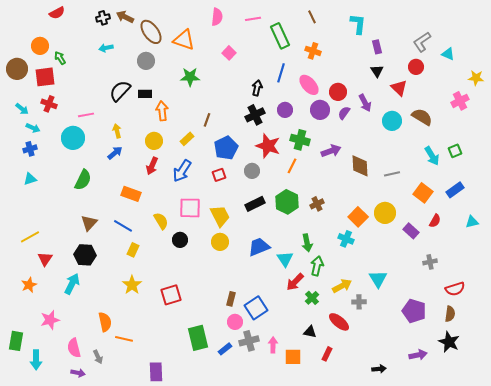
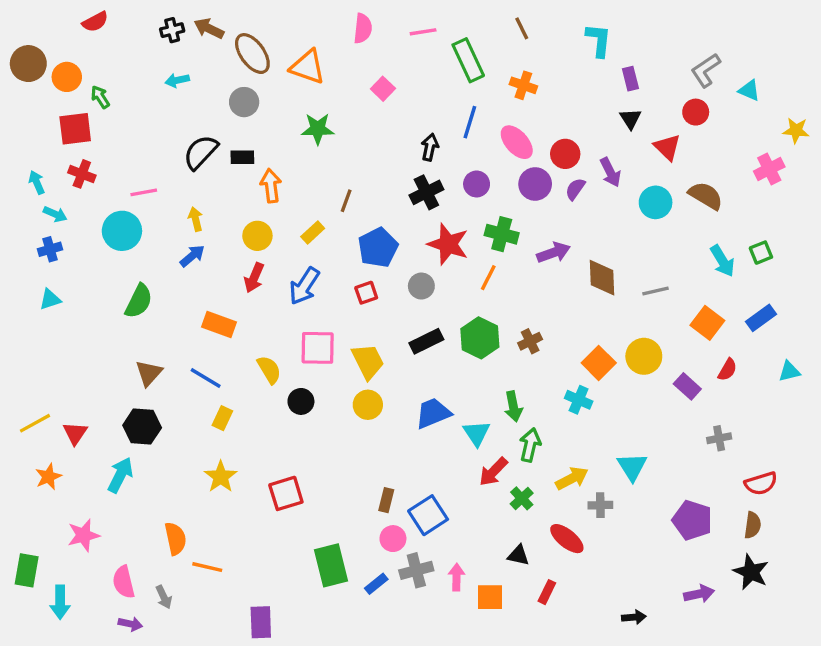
brown circle: (17, 69) -> (28, 64), moved
cyan arrow: (22, 109) -> (37, 182), turned -152
yellow line: (30, 237) -> (35, 423), moved

